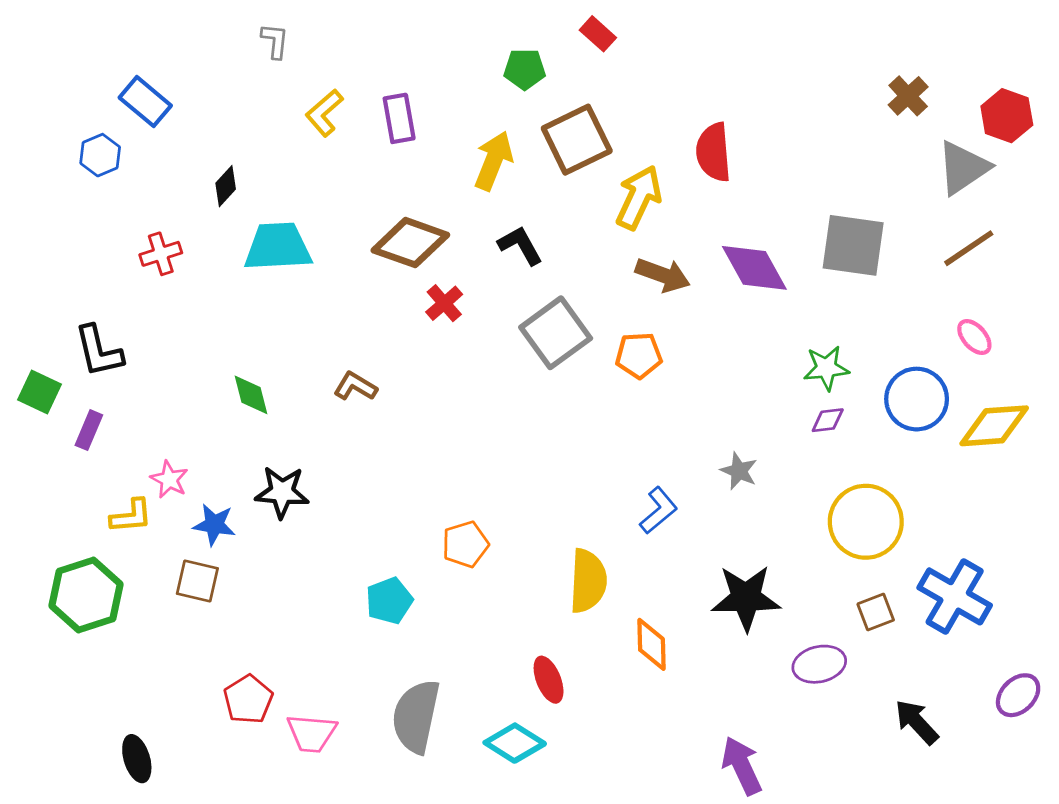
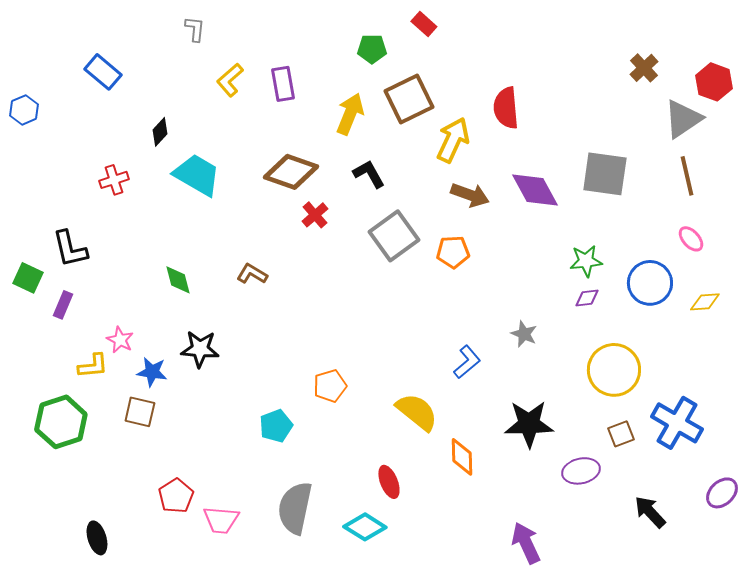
blue hexagon: (100, 155) -> (24, 110), moved
cyan trapezoid: (278, 247) -> (197, 175), turned 33
brown line: (969, 248) -> (687, 176), turned -69
yellow diamond: (994, 426) -> (705, 302), size x0.6
yellow semicircle: (588, 581) -> (417, 412), turned -54

